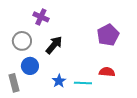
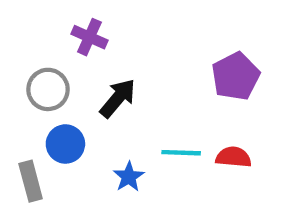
cyan line: (83, 83) -> (181, 153), moved

